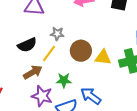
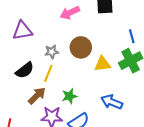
brown circle: (81, 51) -> (81, 47), moved
blue arrow: (91, 96) -> (112, 102), moved

